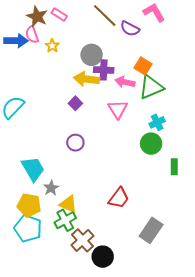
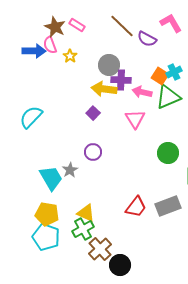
cyan cross: (157, 122) -> (174, 72), moved
gray star: (51, 188) -> (70, 170), moved
gray rectangle: (151, 230) -> (168, 206), moved, turned 35

